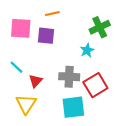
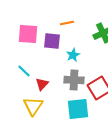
orange line: (52, 14) -> (67, 23), moved
cyan star: (87, 50) -> (73, 55), moved

